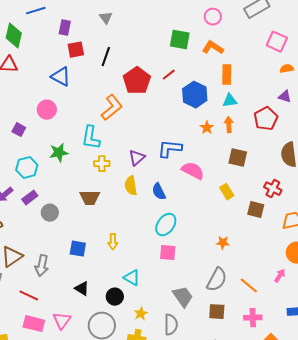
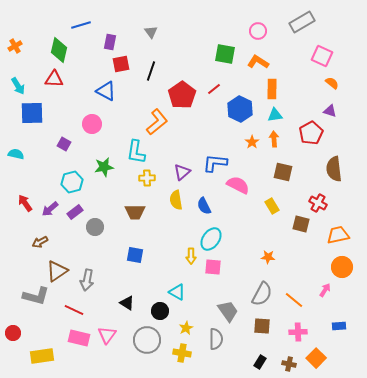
orange semicircle: (287, 69) -> (332, 83), turned 48
yellow arrow: (113, 242) -> (191, 256), moved
blue square: (78, 249) -> (135, 255), moved

